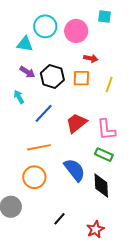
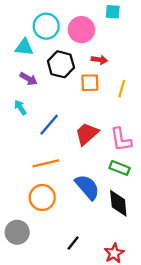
black hexagon: (52, 77) -> (61, 64), moved

